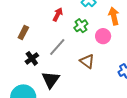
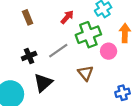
green cross: (81, 26) -> (88, 35), size x1.6
brown rectangle: (23, 33) -> (28, 17), moved, turned -64

